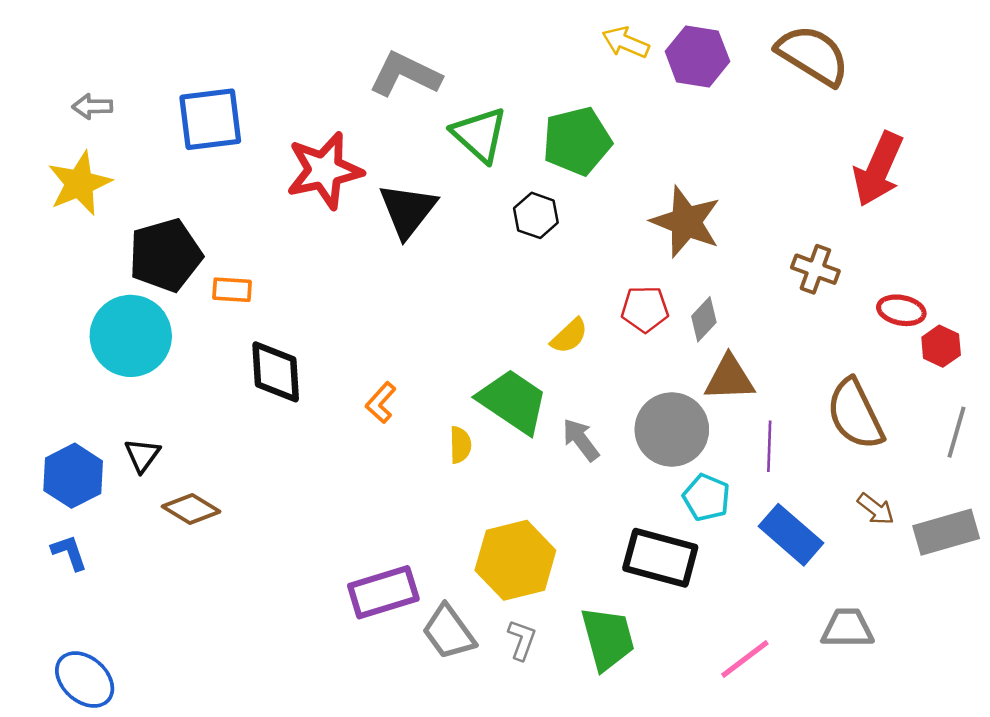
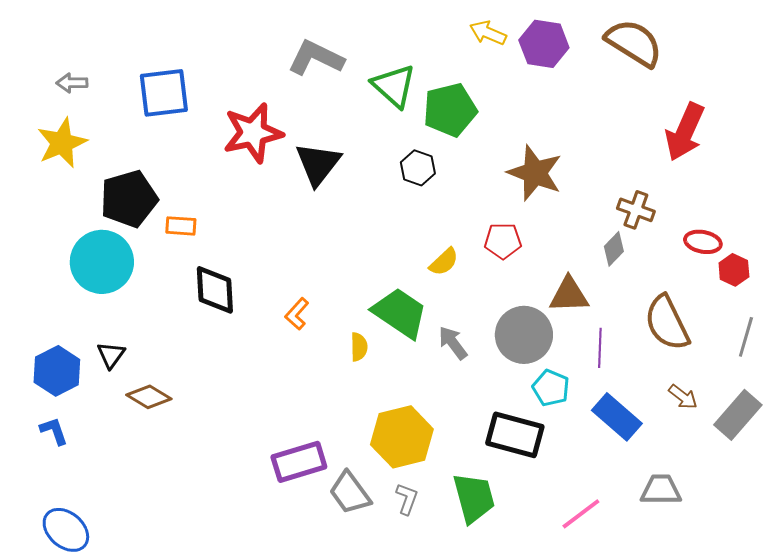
green triangle: (479, 135) -> (394, 86), moved
gray diamond: (704, 319) -> (614, 249), moved
gray rectangle: (946, 532) -> (738, 415), turned -33

